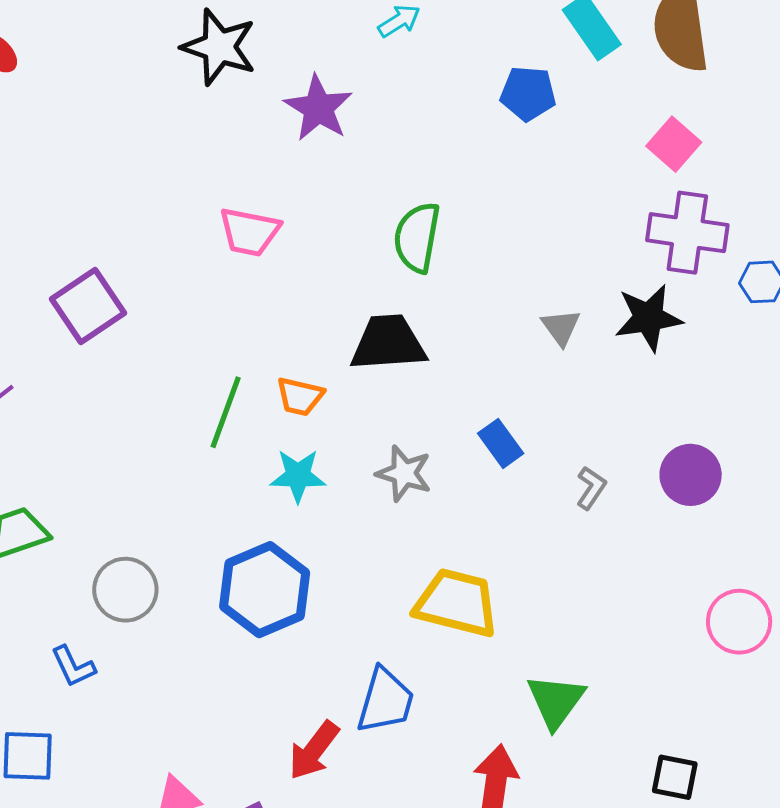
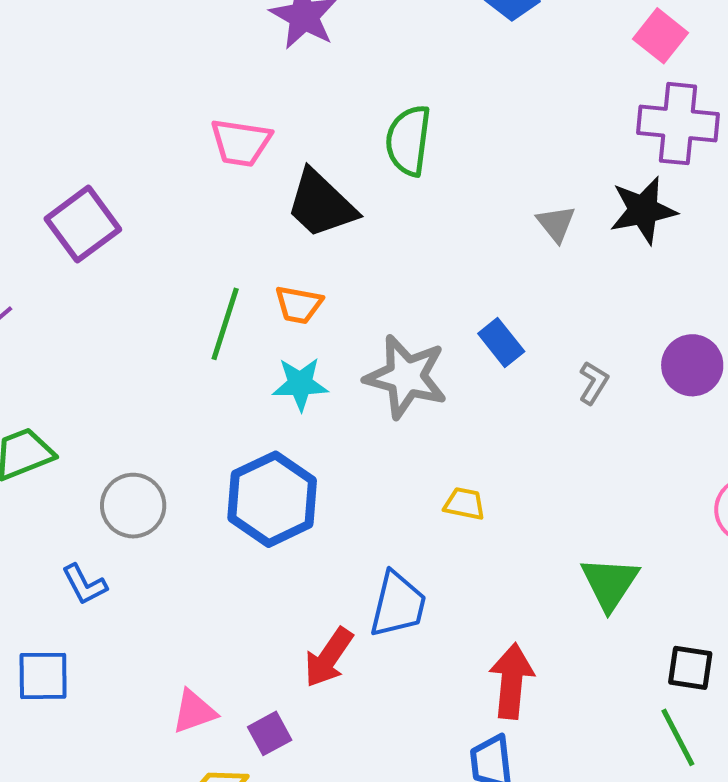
black trapezoid: (388, 343) -> (321, 204), moved, turned -130
gray star: (404, 473) -> (406, 377), size x1.5
yellow trapezoid: (457, 603) -> (464, 504), size x0.5
green triangle: (556, 701) -> (610, 583), moved

